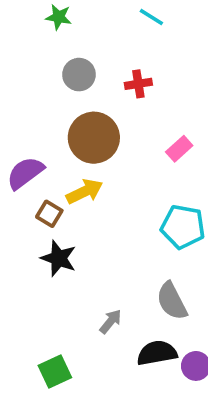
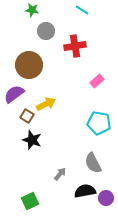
gray circle: (79, 75) -> (46, 31), moved
red cross: (138, 84) -> (75, 46), size x1.5
brown circle: (94, 138) -> (29, 65), moved

